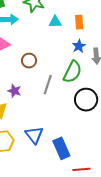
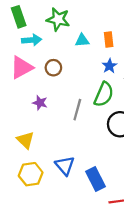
brown circle: (29, 61) -> (53, 68), moved
purple star: (14, 91) -> (40, 103), moved

